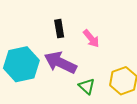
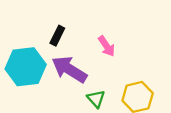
black rectangle: (59, 29) -> (57, 36), moved, turned 30

